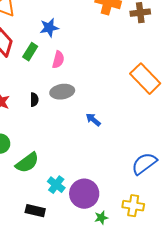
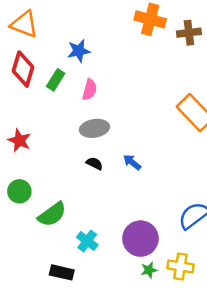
black semicircle: (34, 100) -> (94, 163), moved, turned -64
purple circle: (84, 194) -> (140, 239), moved
green star: (101, 218) -> (149, 270), moved

